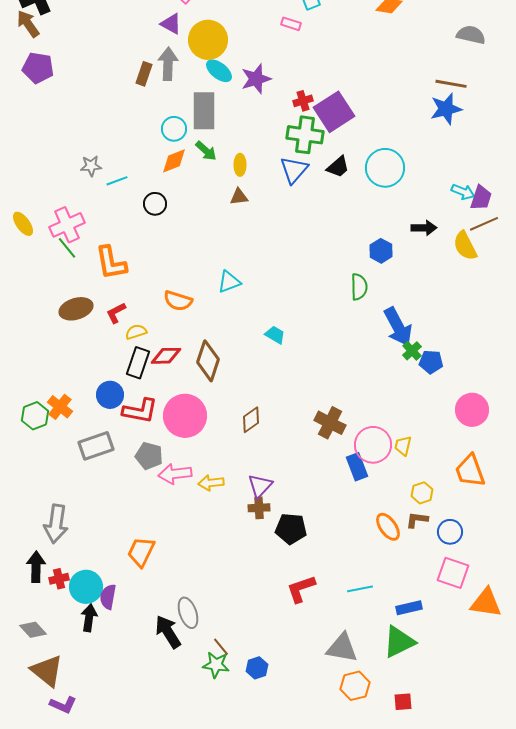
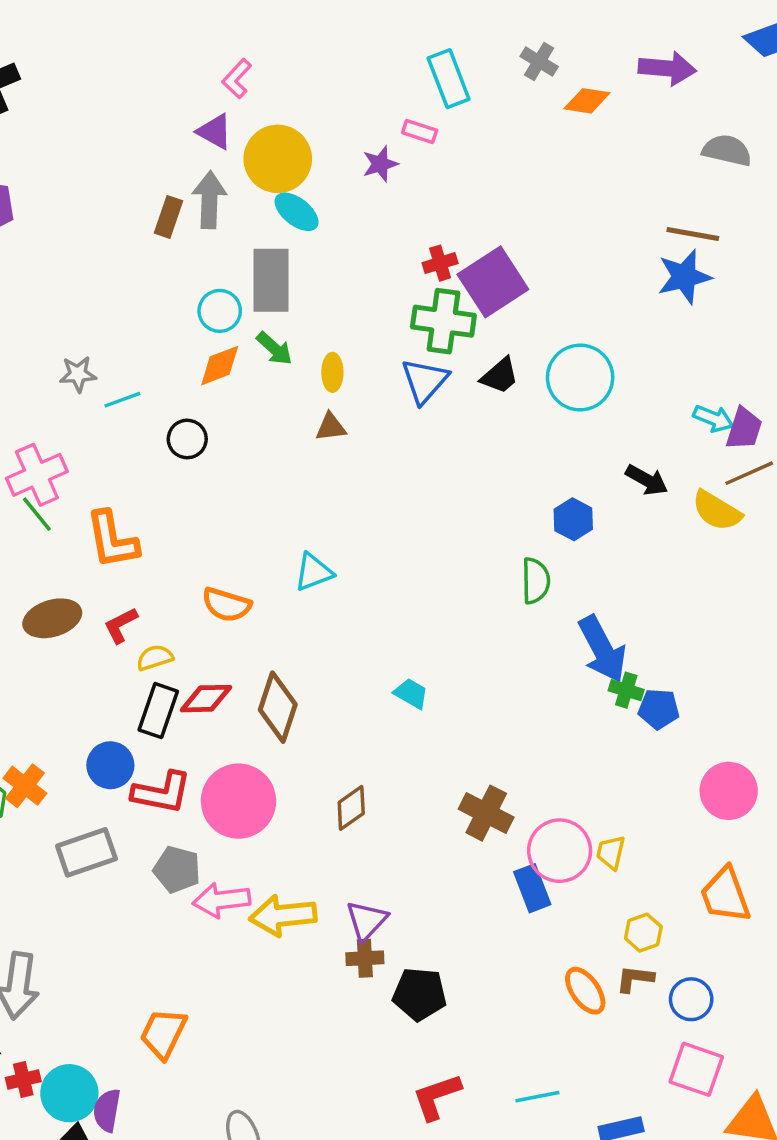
purple star: (256, 79) -> (380, 164), moved, size x0.7
black arrow: (424, 228) -> (647, 480), turned 30
yellow semicircle: (465, 246) -> (717, 511), turned -32
cyan trapezoid: (275, 335) -> (411, 693), moved
green cross: (412, 351) -> (626, 690), turned -30
yellow arrow: (211, 483) -> (283, 916), size x1.5

